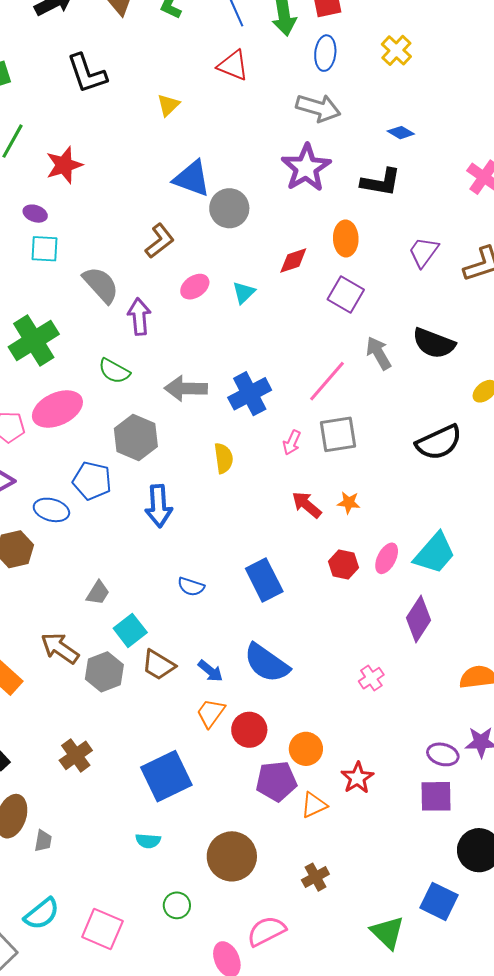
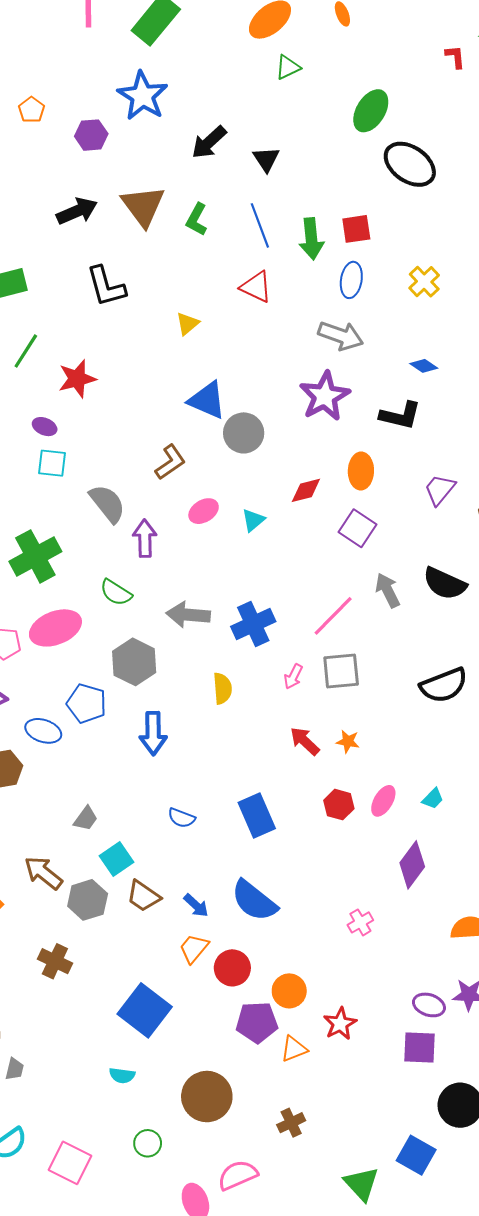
cyan trapezoid: (435, 553) -> (433, 799), size x0.5
brown cross: (76, 755) -> (55, 961), moved, turned -32
blue square: (166, 776) -> (145, 1010), turned -30

